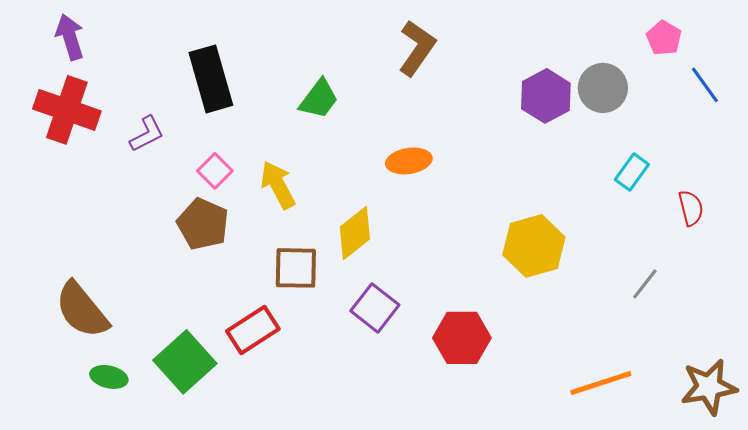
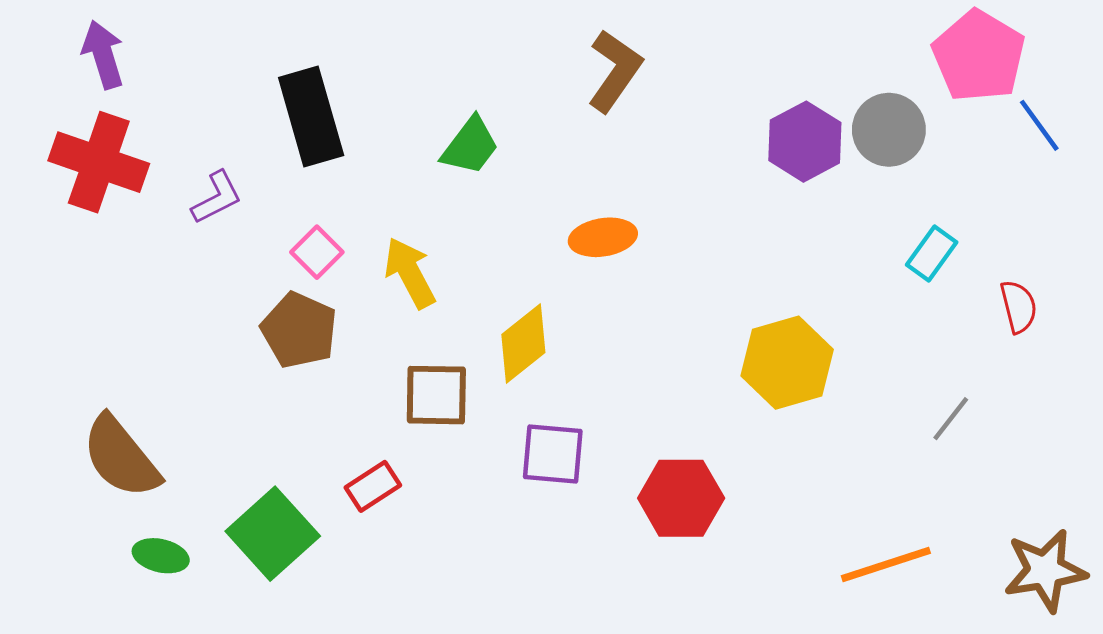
pink pentagon: (664, 38) -> (979, 56), size x1.8
purple square: (375, 308) -> (553, 454), turned -33
red rectangle: (253, 330) -> (373, 486), size x0.7

